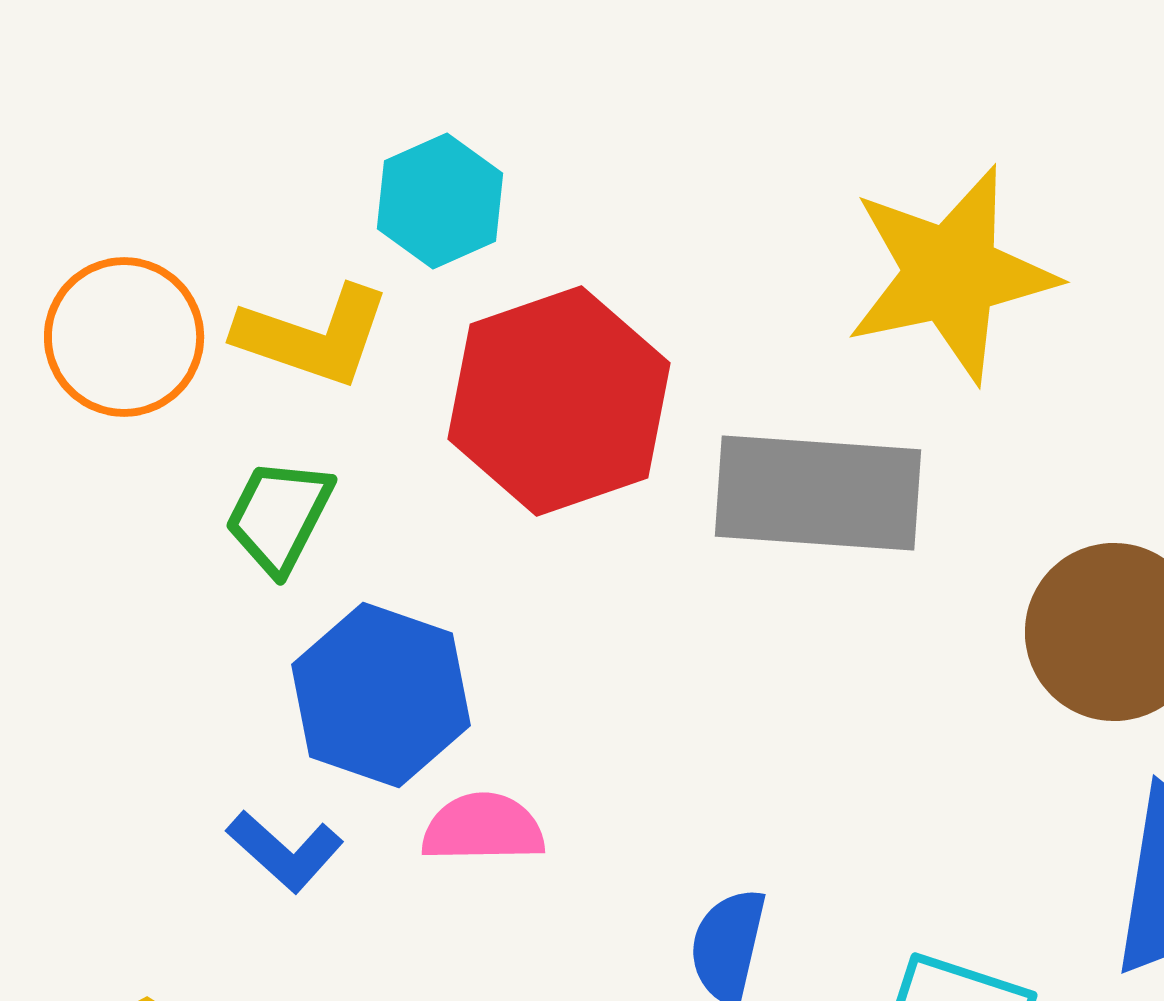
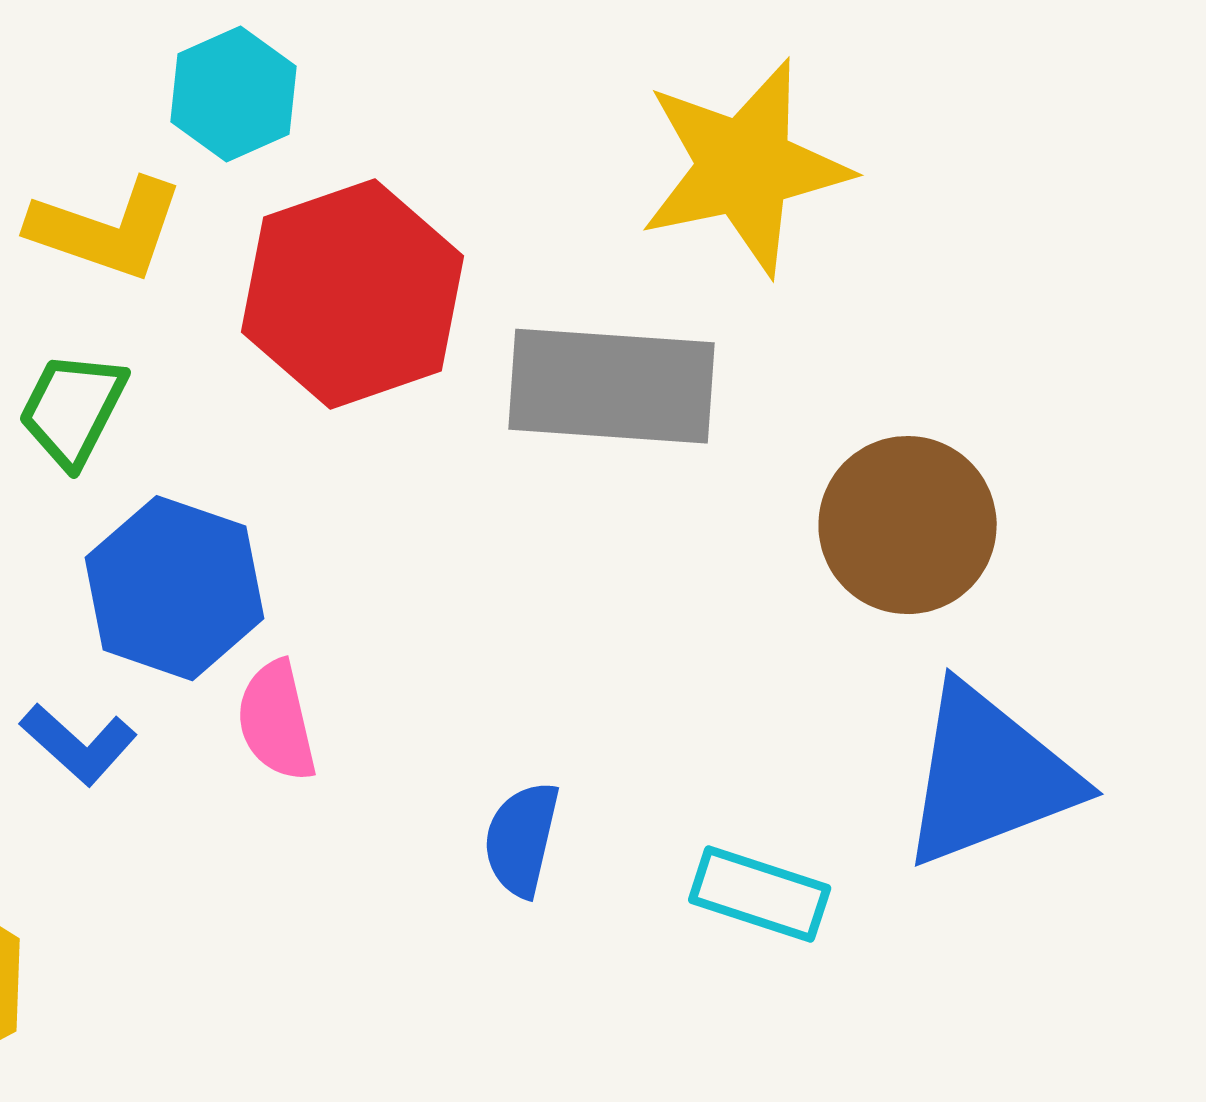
pink semicircle: (483, 828) -> (277, 721), turned -102

